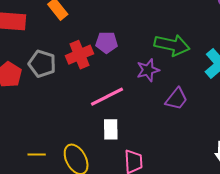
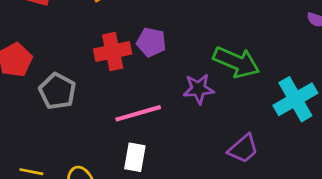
gray pentagon: (42, 64) -> (57, 91), moved
purple trapezoid: (176, 99) -> (243, 149), moved

